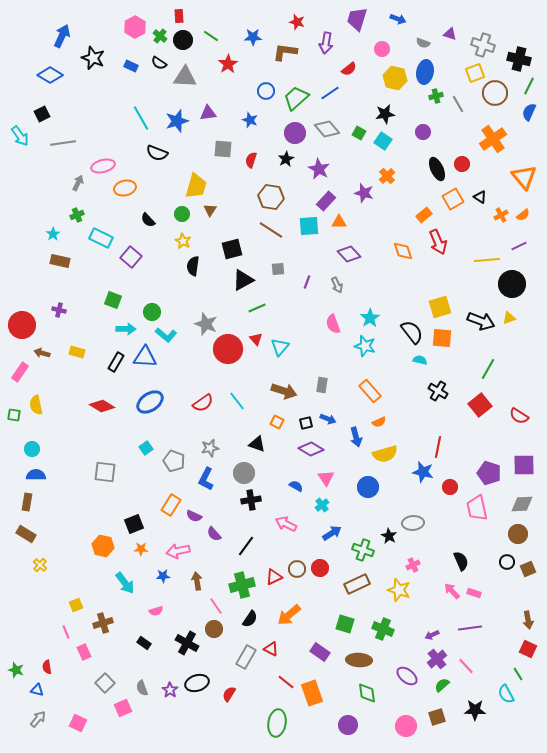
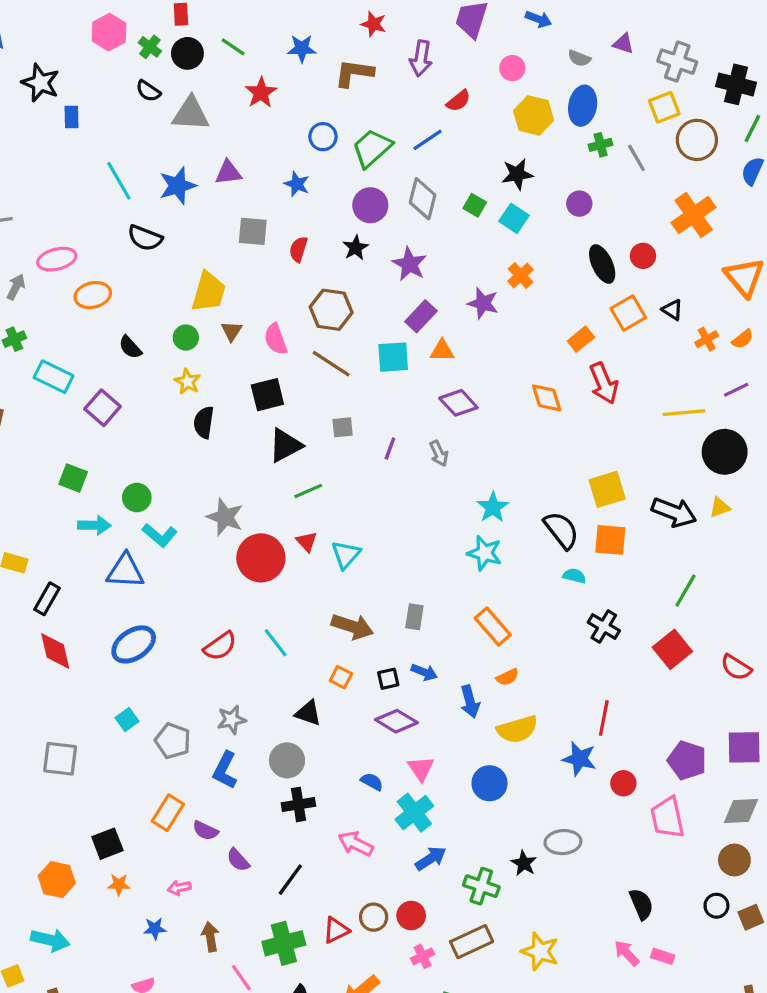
blue rectangle: (131, 66) -> (72, 117), moved, turned 64
gray diamond: (327, 129) -> (423, 199), turned 55
pink semicircle: (333, 324) -> (276, 339), moved
black rectangle: (116, 362) -> (47, 599), moved
red diamond: (102, 406) -> (55, 651), turned 45
cyan cross: (322, 505) -> (414, 813), size x1.6
pink arrow: (178, 551) -> (179, 888), size x0.6
pink cross: (413, 565) -> (423, 956), moved
cyan arrow: (125, 583) -> (50, 940), moved, turned -40

